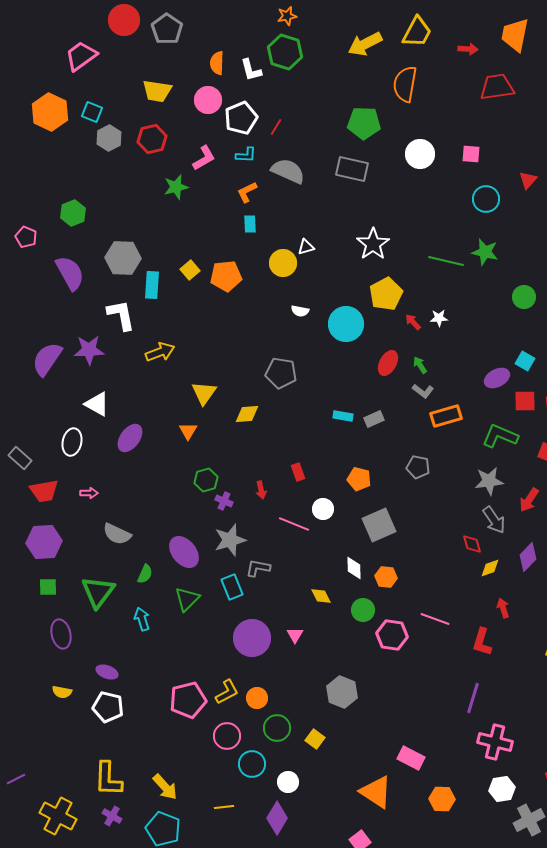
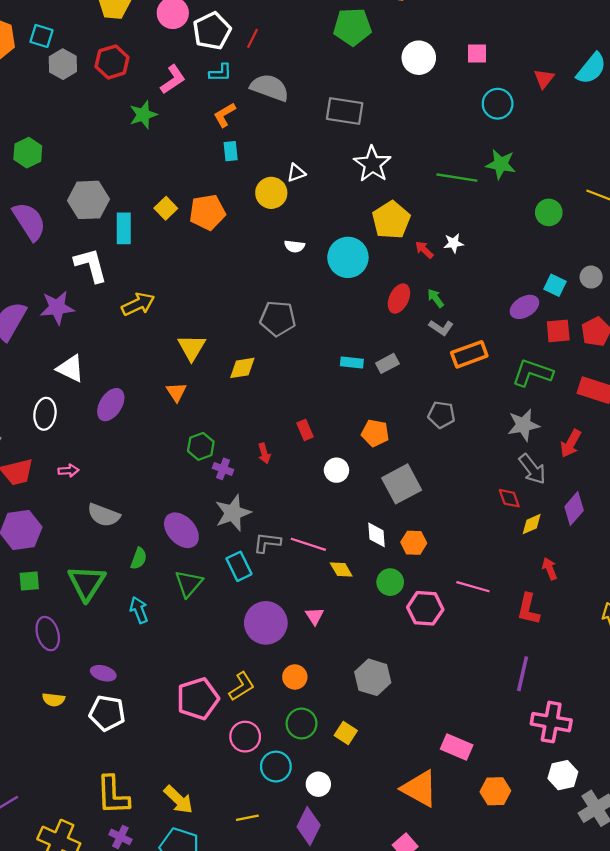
gray rectangle: (352, 169) -> (345, 111), moved
pink line: (294, 524) -> (308, 544), moved
orange circle: (257, 698) -> (295, 677), moved

